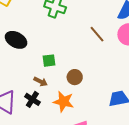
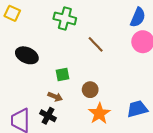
brown line: (97, 34) -> (96, 44), moved
orange star: (63, 102) -> (99, 113), moved, turned 30

